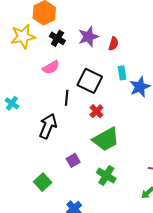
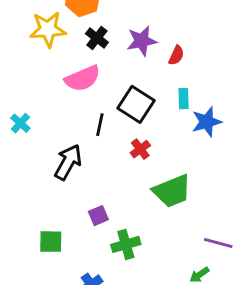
pink semicircle: (51, 67) -> (83, 78), size x1.4
green trapezoid: (106, 139) -> (172, 191), moved
green cross: (106, 176) -> (126, 244), moved, turned 36
green square: (43, 182) -> (51, 242), turned 36

